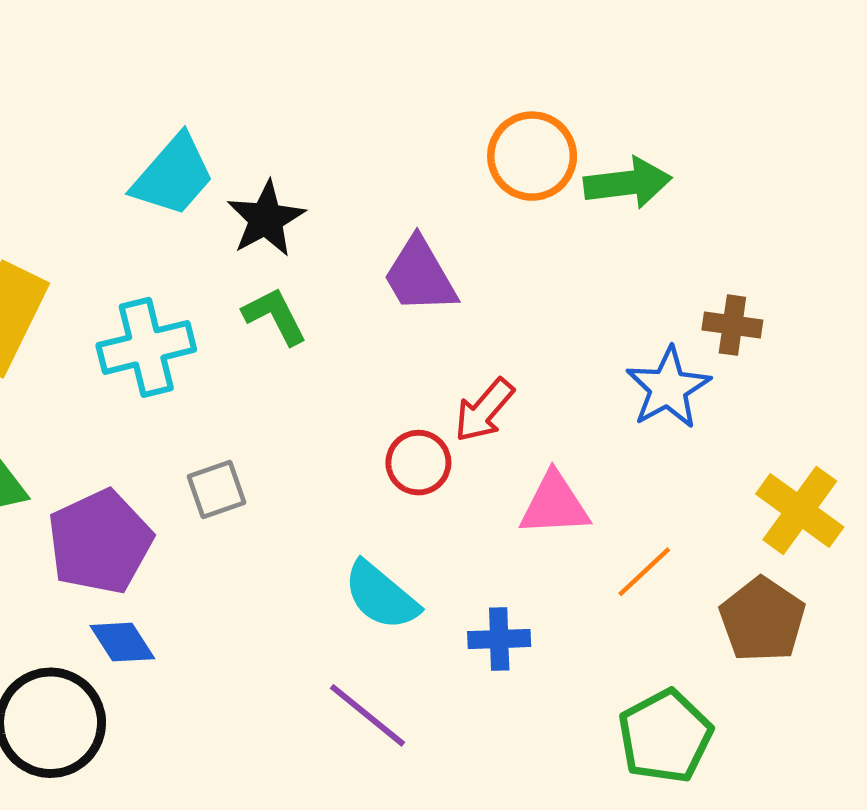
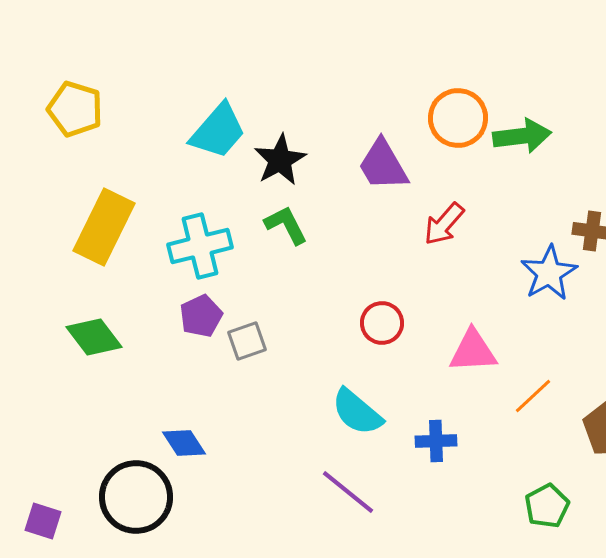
purple trapezoid: (420, 276) -> (383, 165), moved
red arrow: (484, 410) -> (444, 224), moved
purple pentagon: (100, 542) -> (201, 316), moved, size x0.6
green pentagon: (665, 736) -> (547, 506), size x0.7

